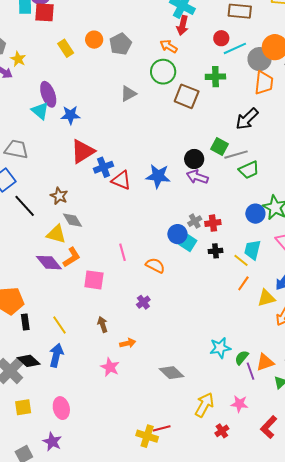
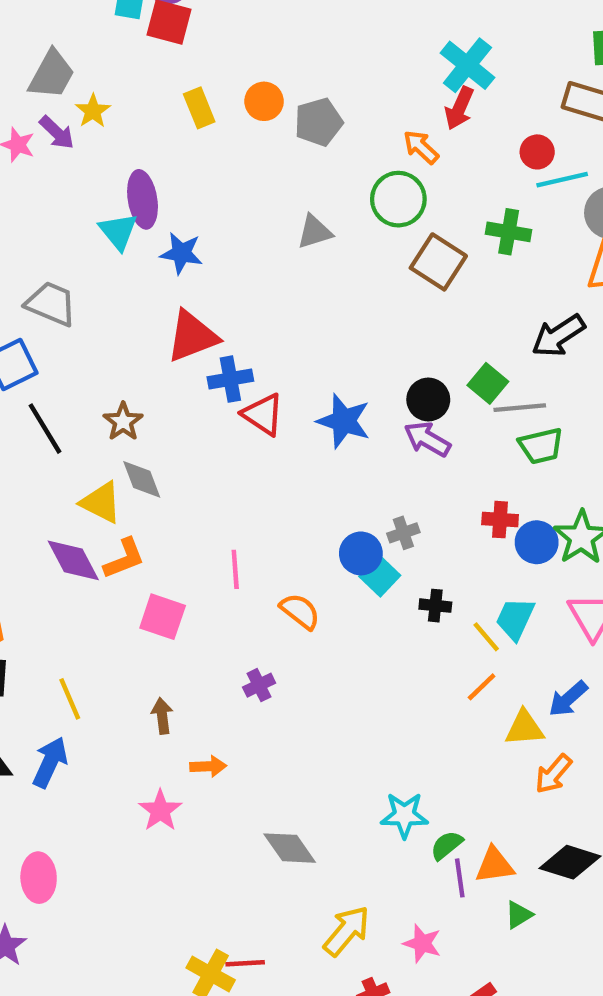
red cross: (213, 223) -> (500, 520), moved

